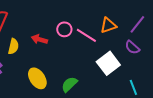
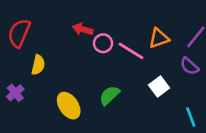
red arrow: (39, 39) -> (83, 29), moved
white square: (108, 63) -> (159, 86), size x0.7
green semicircle: (69, 84) -> (109, 95), moved

